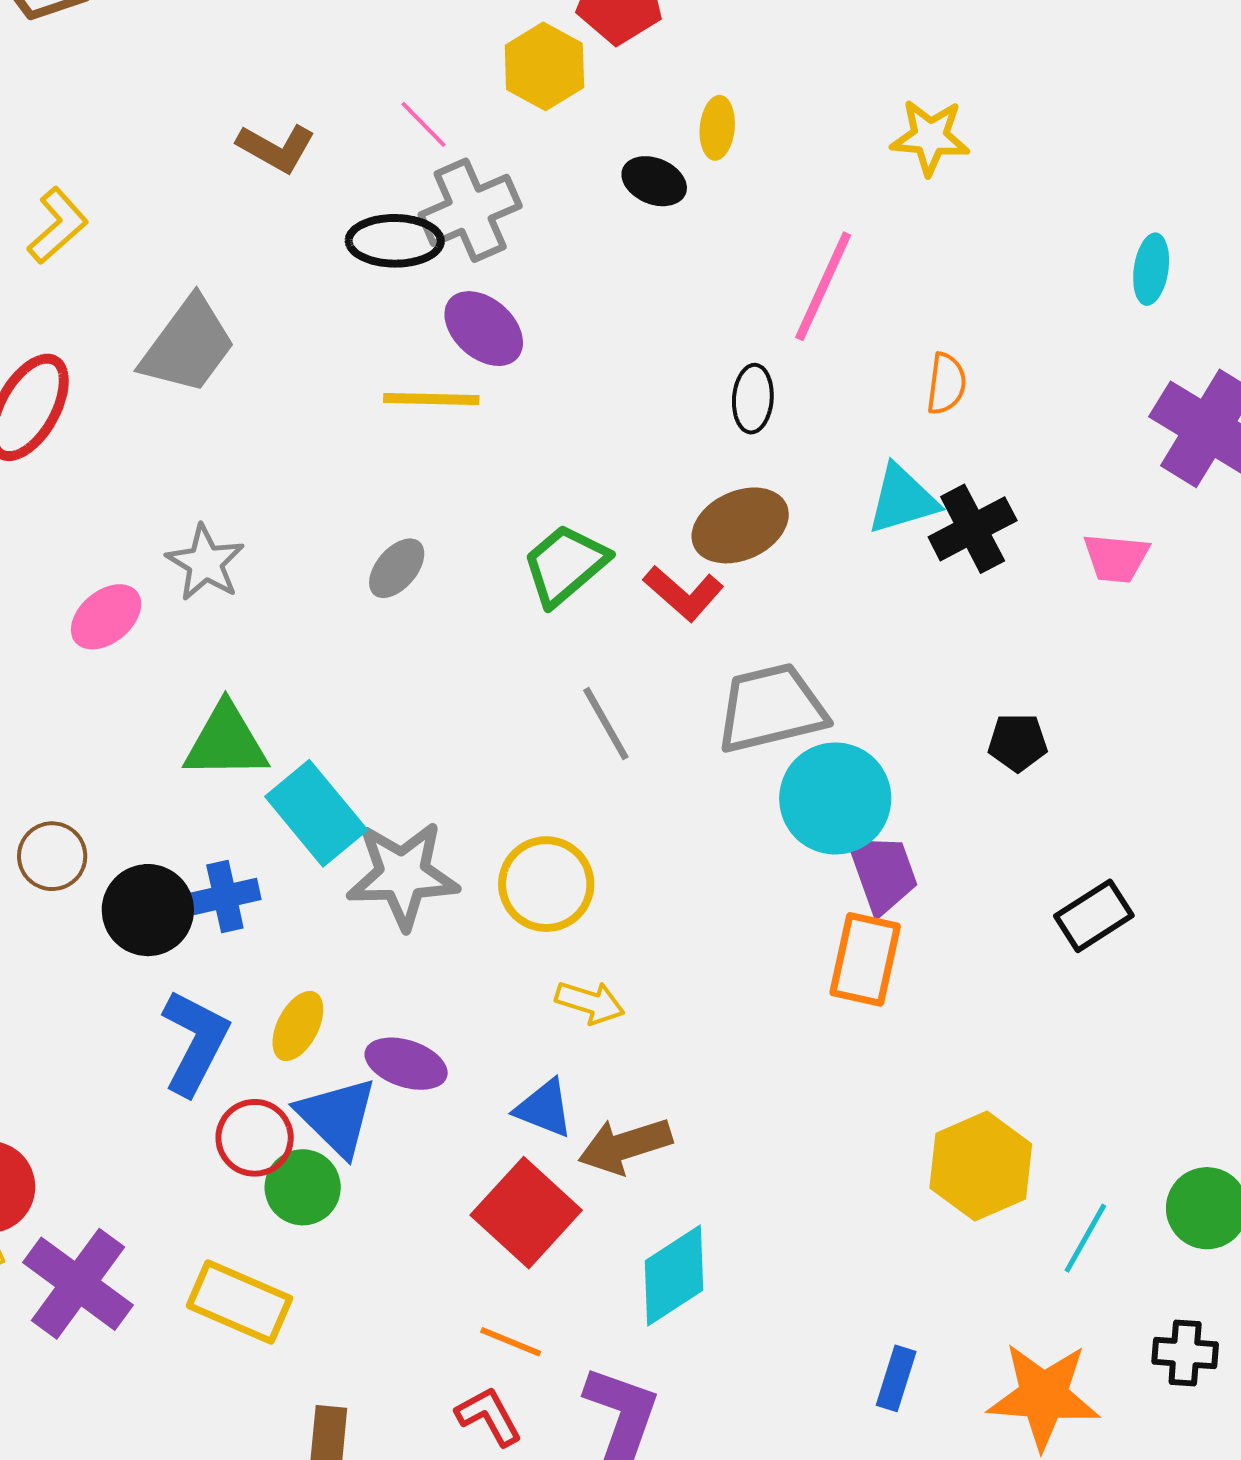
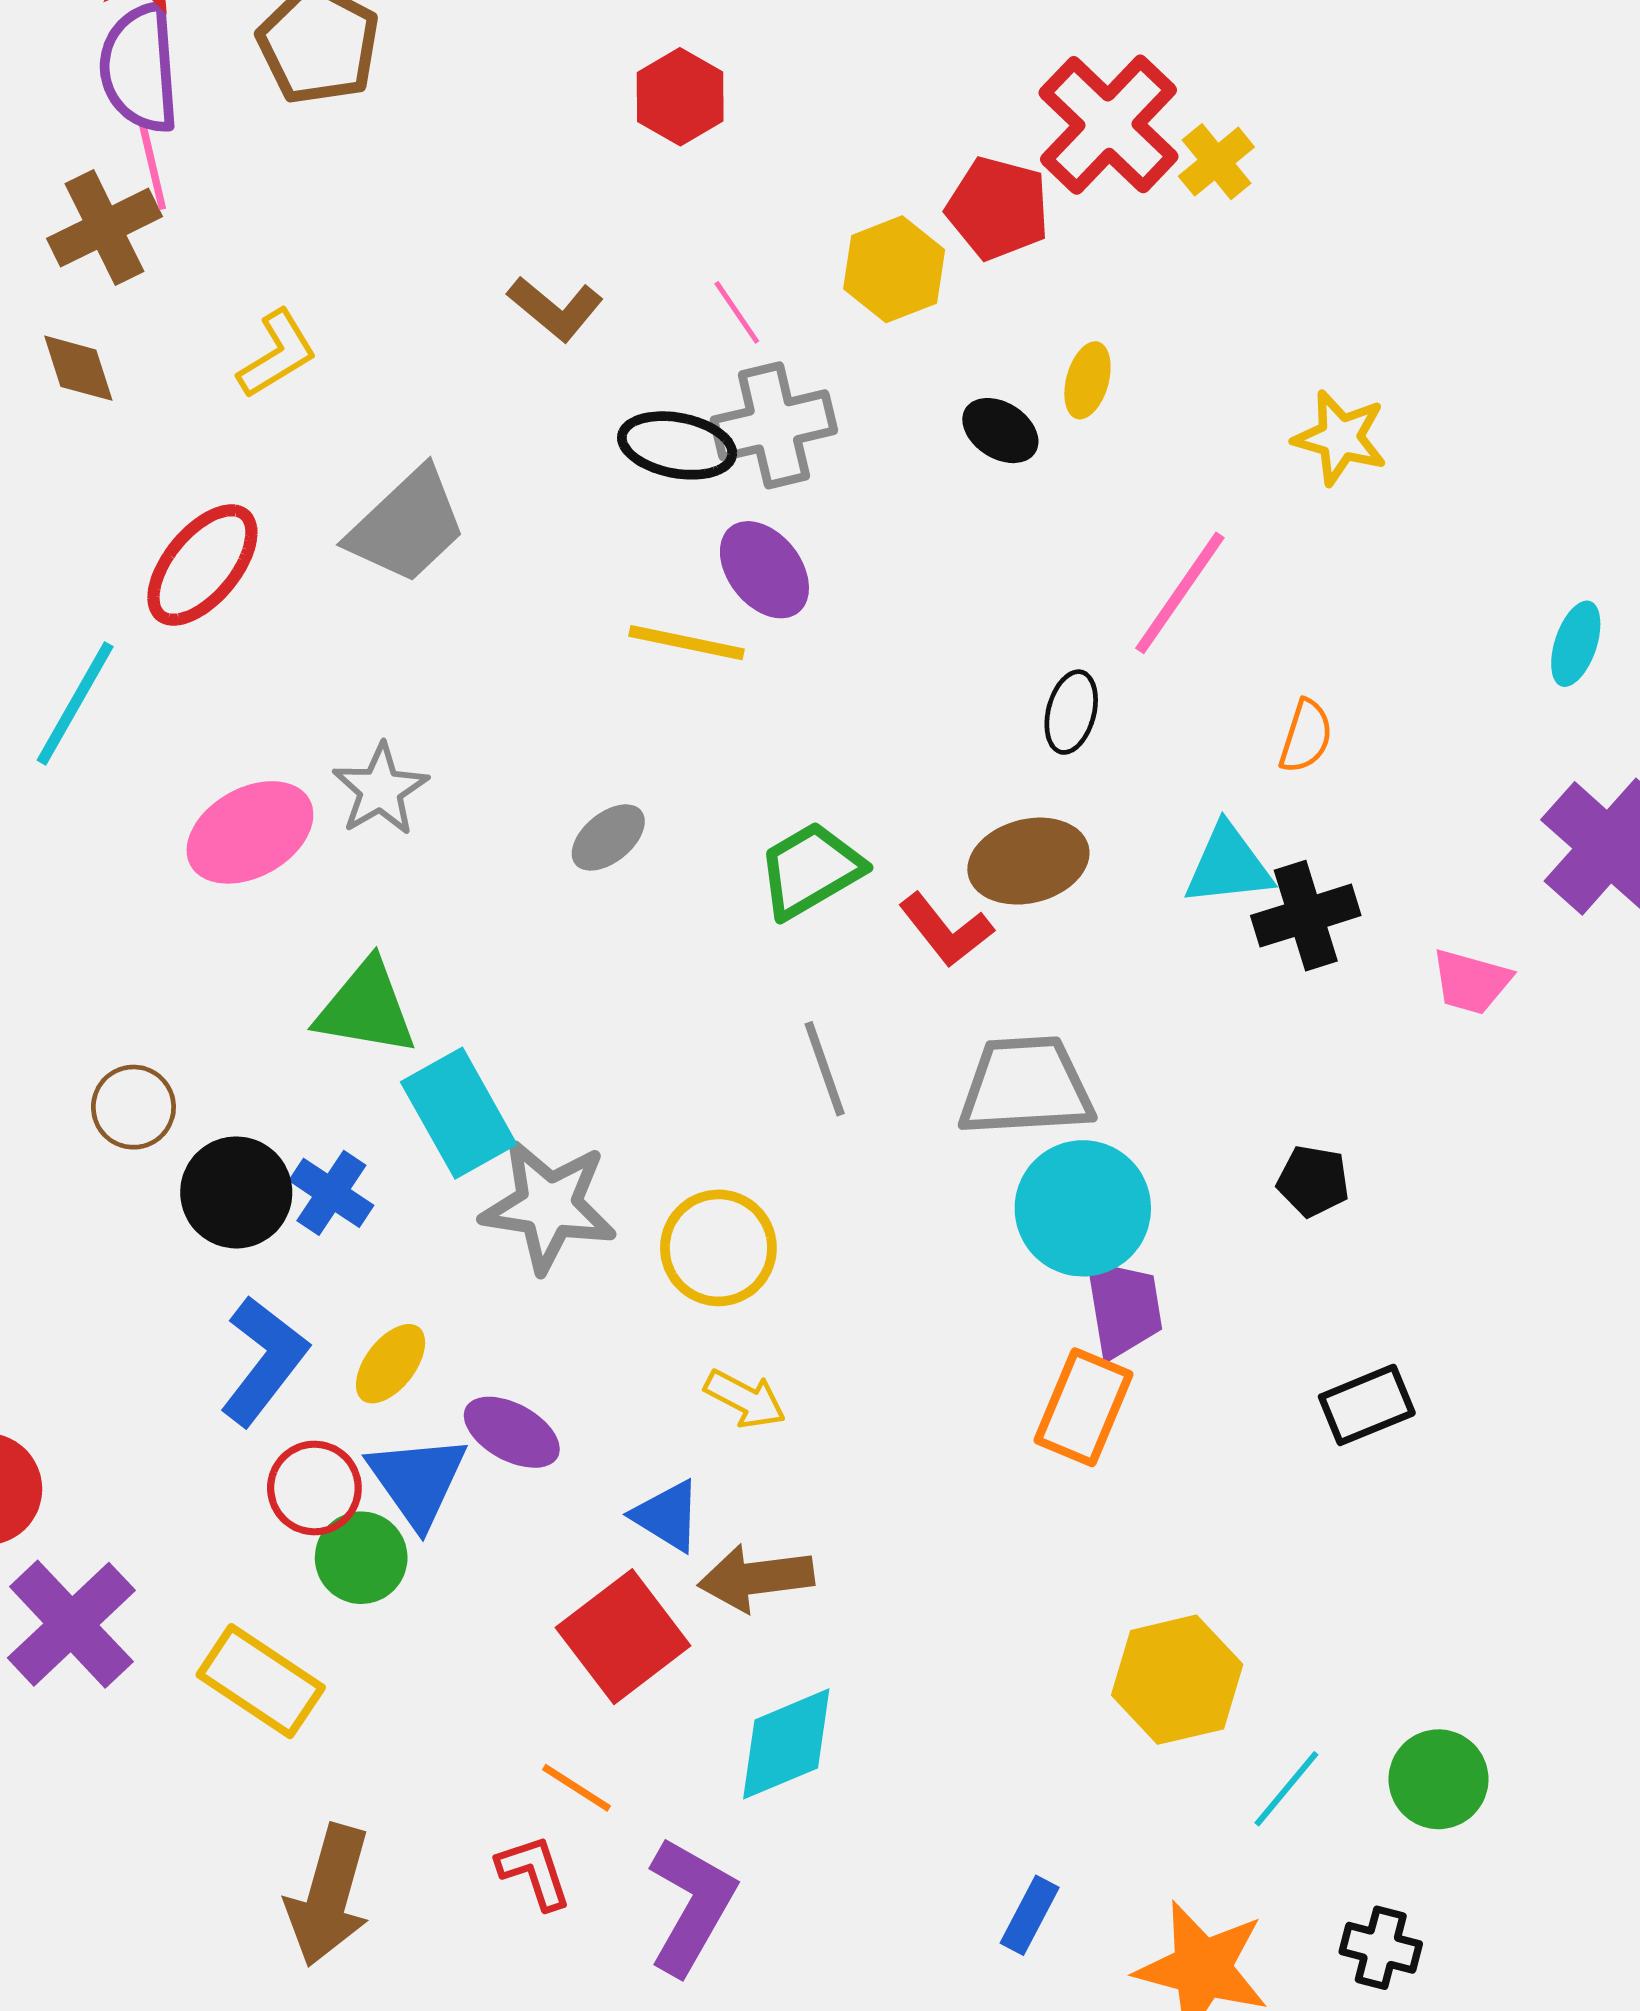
pink ellipse: (106, 617) -> (250, 832), size x1.4
blue cross: (225, 897) -> (331, 1193), turned 36

